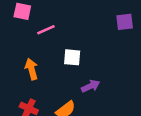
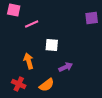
orange arrow: (31, 69) -> (29, 61), moved

